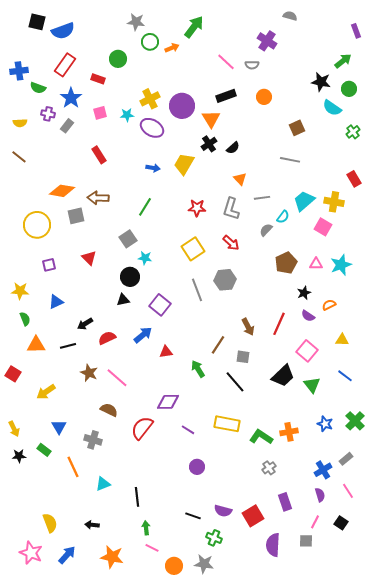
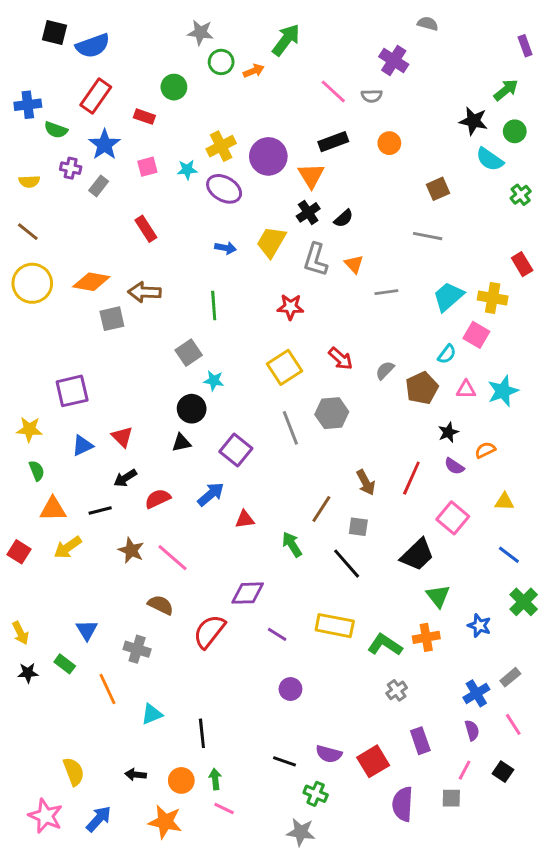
green line: (145, 207) -> (214, 305), turned -36
gray L-shape: (231, 209) -> (316, 260), moved
cyan semicircle: (283, 217) -> (447, 354), moved
yellow circle: (37, 225) -> (32, 283), moved
gray semicircle: (266, 230) -> (385, 370), moved
red triangle: (89, 258) -> (122, 437), moved
purple square: (49, 265) -> (72, 391), size x1.6
green triangle: (312, 385) -> (438, 596), moved
yellow arrow: (46, 392) -> (68, 547), moved
green cross: (355, 421) -> (524, 602), moved
orange circle: (174, 566) -> (181, 780), moved

